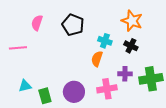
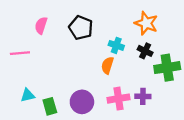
purple cross: (125, 74) -> (143, 96), moved
green cross: (151, 79) -> (167, 68), moved

